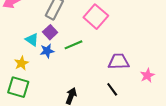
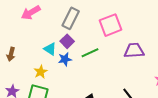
pink square: (96, 17) -> (111, 25), turned 30
purple trapezoid: (119, 62) -> (134, 51), moved

